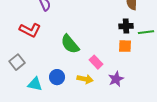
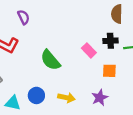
orange square: (125, 46) -> (109, 71), moved
pink rectangle: (96, 62) -> (89, 50), moved

